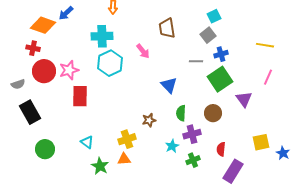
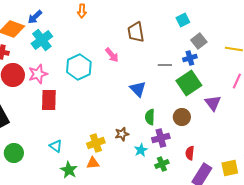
gray square: (208, 35) -> (199, 41), moved
cyan cross: (102, 36) -> (42, 40), moved, turned -35
brown star: (149, 120) -> (122, 134), moved
yellow square: (261, 142) -> (230, 168), moved

